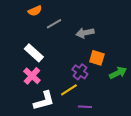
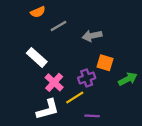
purple cross: (80, 72) -> (87, 78), turned 35
pink cross: (32, 76) -> (54, 82), moved

